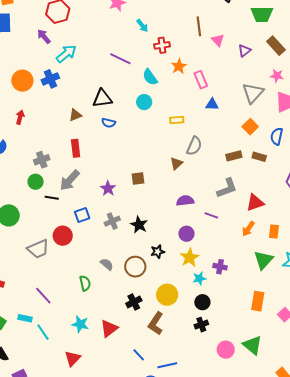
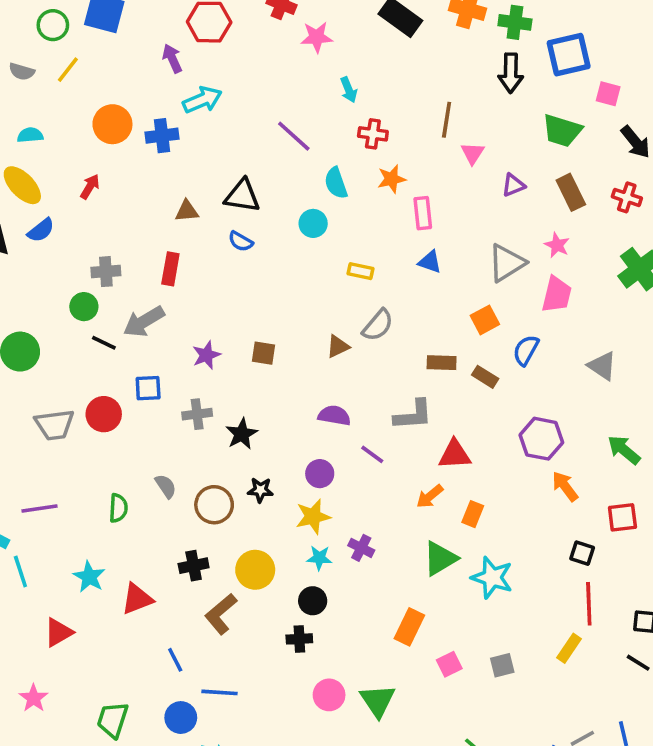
purple line: (43, 296) -> (39, 509), turned -72

